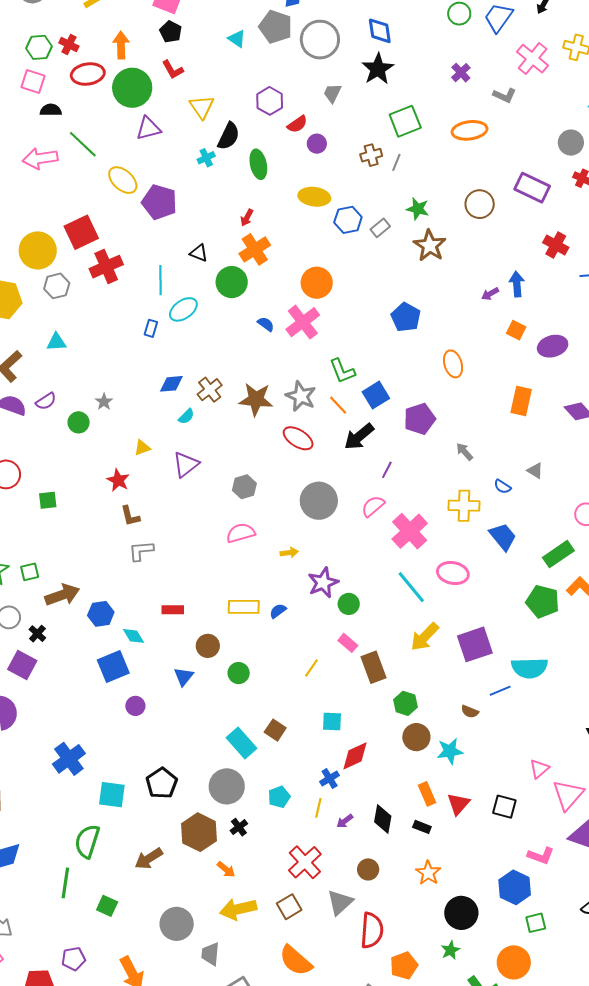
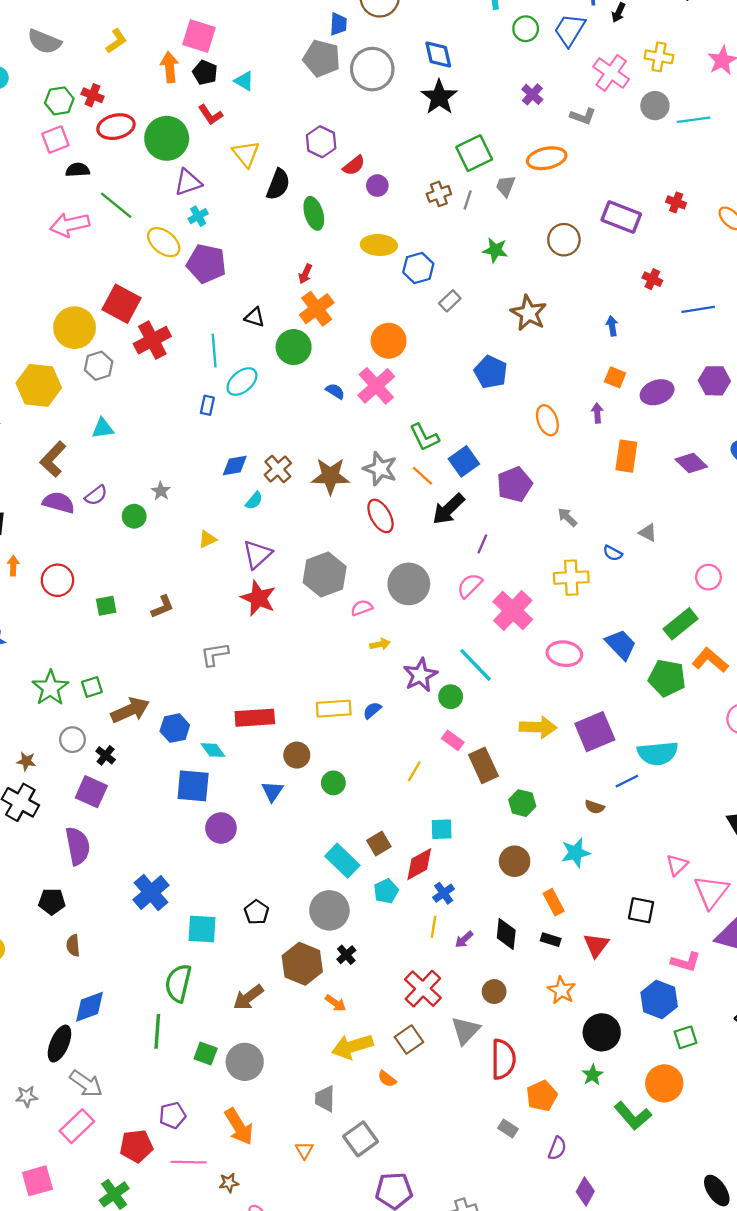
cyan triangle: (237, 39) -> (244, 81), moved
orange arrow: (121, 45) -> (170, 67), moved
pink square: (33, 82) -> (55, 139), turned -35
gray trapezoid: (332, 93) -> (506, 186), moved
gray circle: (571, 143) -> (655, 106), moved
cyan cross: (206, 158) -> (198, 216), moved
gray rectangle: (380, 228) -> (450, 301), moved
red square: (81, 232) -> (122, 304), turned -32
red cross: (556, 245) -> (652, 279), size x0.7
brown star: (430, 246) -> (529, 313), moved
blue arrow: (517, 284) -> (612, 326), size x0.7
purple arrow: (490, 294) -> (597, 413), moved, turned 120
red ellipse: (298, 438) -> (381, 516), turned 32
red star: (118, 480) -> (258, 598), moved, size x1.4
gray hexagon: (244, 487) -> (325, 575), size x1.6
brown L-shape: (130, 516) -> (162, 607), moved, turned -95
pink semicircle: (241, 533) -> (362, 608), moved, size x0.7
blue trapezoid: (503, 537) -> (621, 645), moved
cyan line: (411, 587) -> (476, 665), moved
red rectangle: (173, 610) -> (255, 718), size x1.6
yellow arrow: (425, 637) -> (538, 727), turned -128
blue square: (113, 667) -> (193, 786), turned 32
purple circle: (135, 706) -> (221, 828), size x1.4
brown square: (275, 730) -> (379, 843), turned 30
brown circle: (416, 737) -> (515, 861), moved
red diamond: (355, 756) -> (419, 864), moved
black pentagon: (162, 783) -> (257, 912), size x0.7
cyan pentagon: (279, 797) -> (386, 891), moved
red triangle: (458, 804) -> (596, 945), moved
gray circle: (177, 924) -> (245, 1062), moved
orange semicircle: (296, 961) -> (387, 1079), moved, size x0.5

